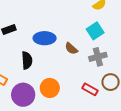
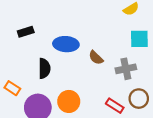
cyan square: (95, 31) -> (139, 39), moved, turned 30

